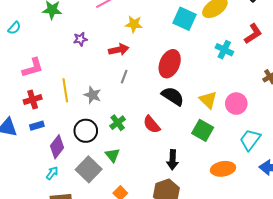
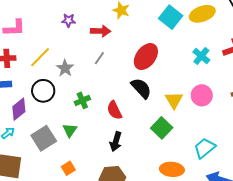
purple star: (80, 39) -> (69, 20), moved
yellow line: (65, 90) -> (40, 57), turned 40
pink circle: (236, 104) -> (202, 95), moved
black circle: (86, 131) -> (43, 91), moved
black arrow: (173, 160) -> (116, 142), moved

